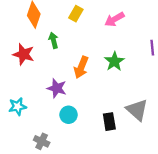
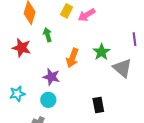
pink arrow: (114, 19) -> (87, 15), moved
gray triangle: (137, 110) -> (122, 68), moved
cyan circle: (69, 115) -> (48, 100), moved

